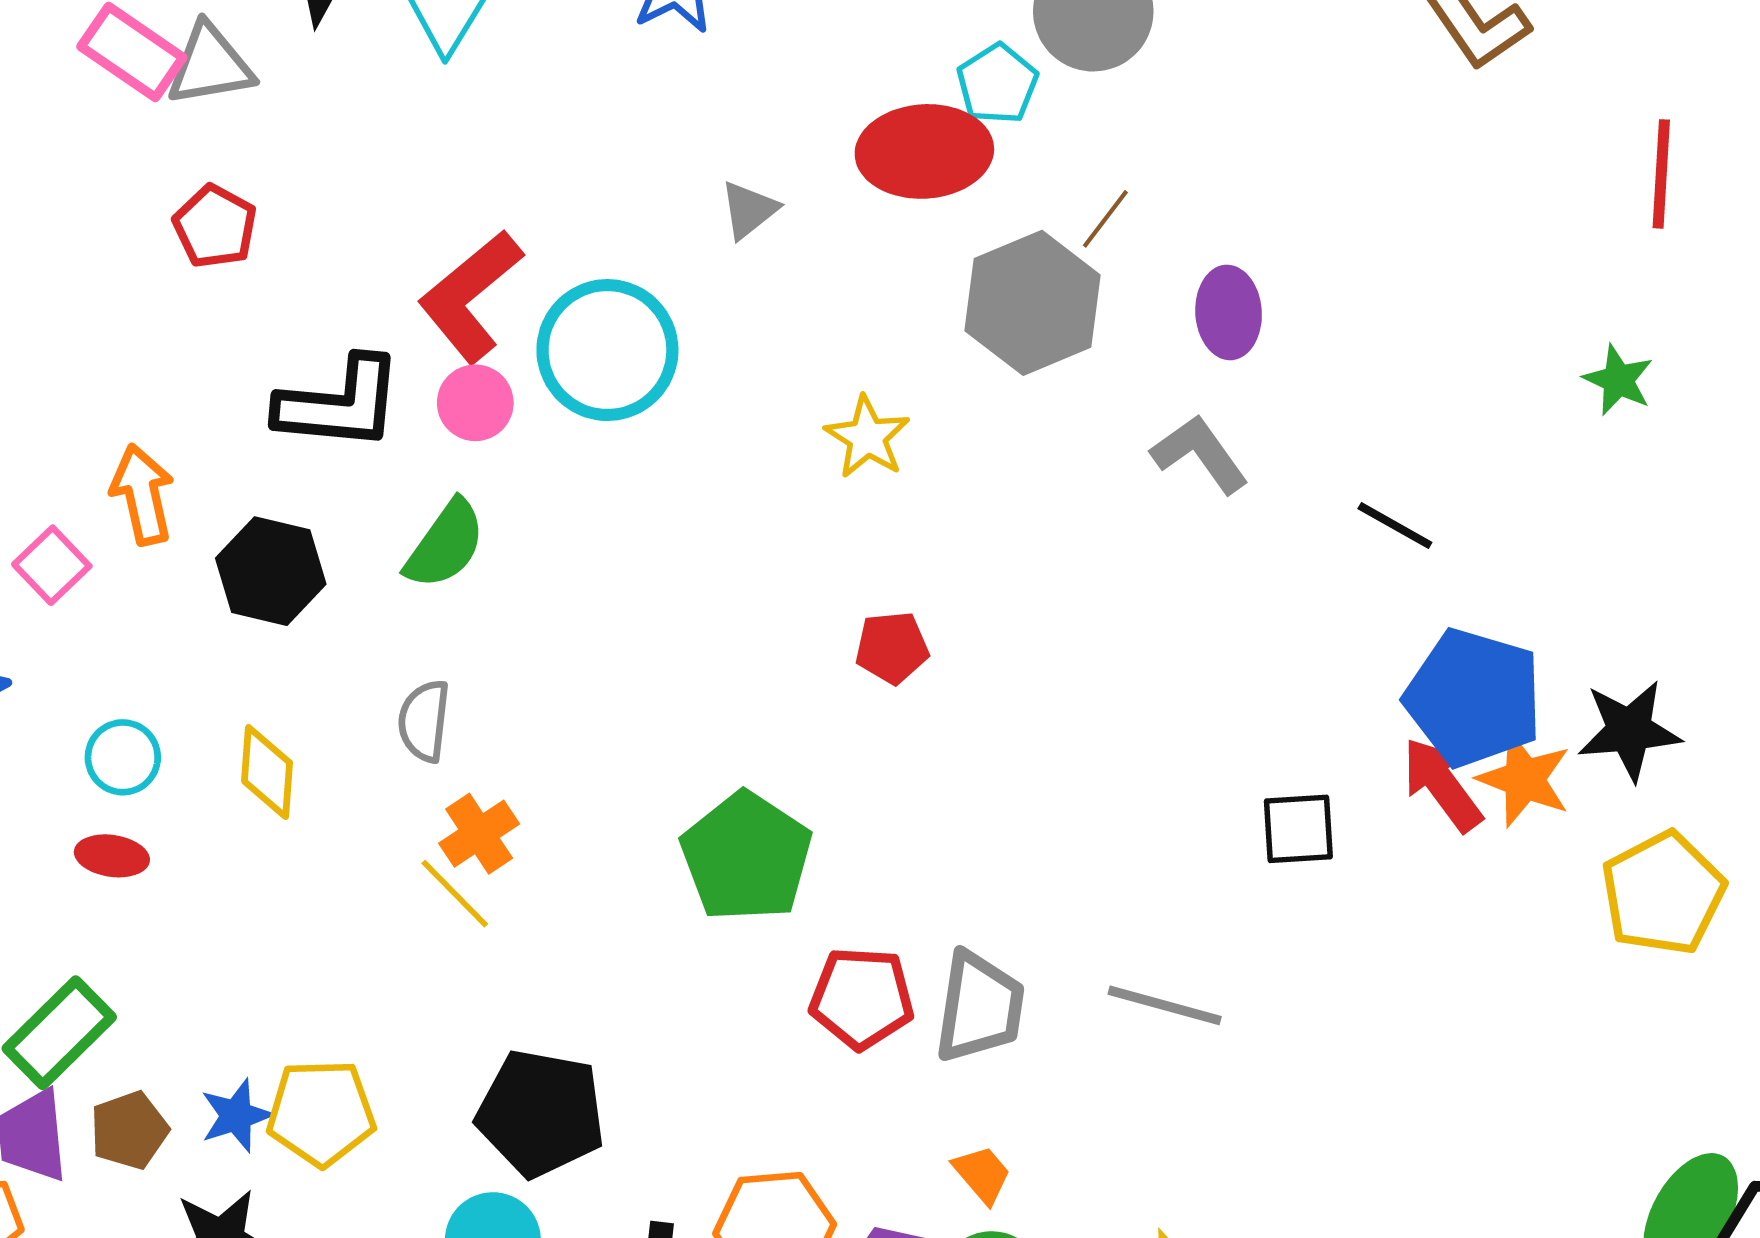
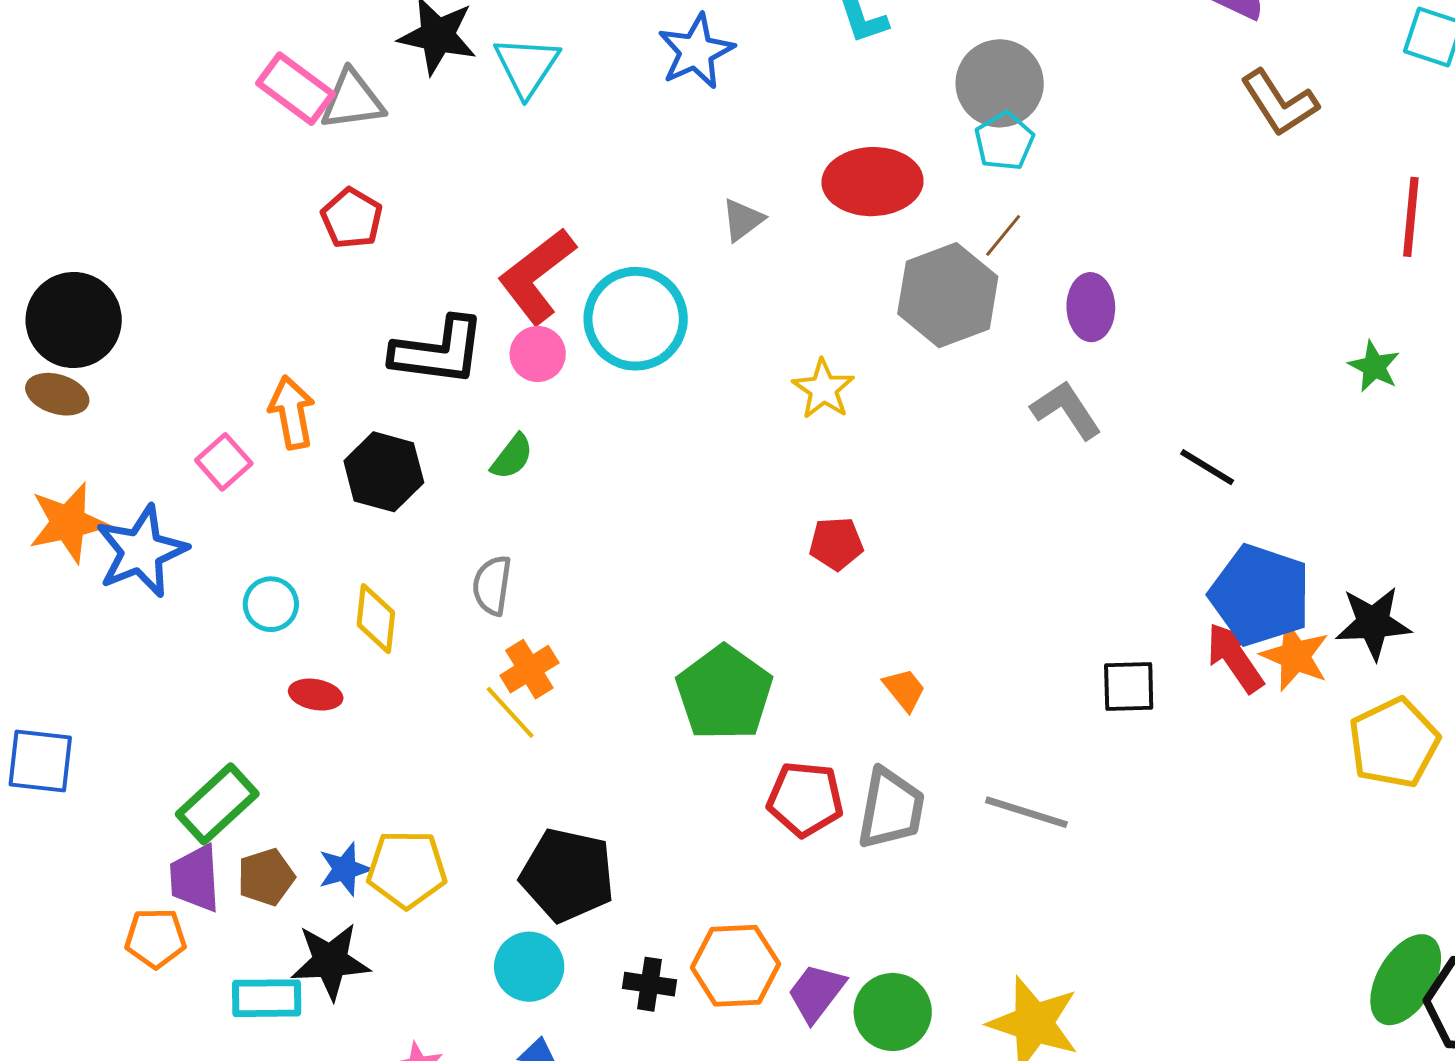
cyan pentagon: (997, 84) -> (1004, 141), moved
green semicircle: (445, 544) -> (512, 457), size x0.7
red ellipse: (112, 856) -> (316, 695), moved
orange trapezoid: (982, 1174) -> (904, 690), moved

